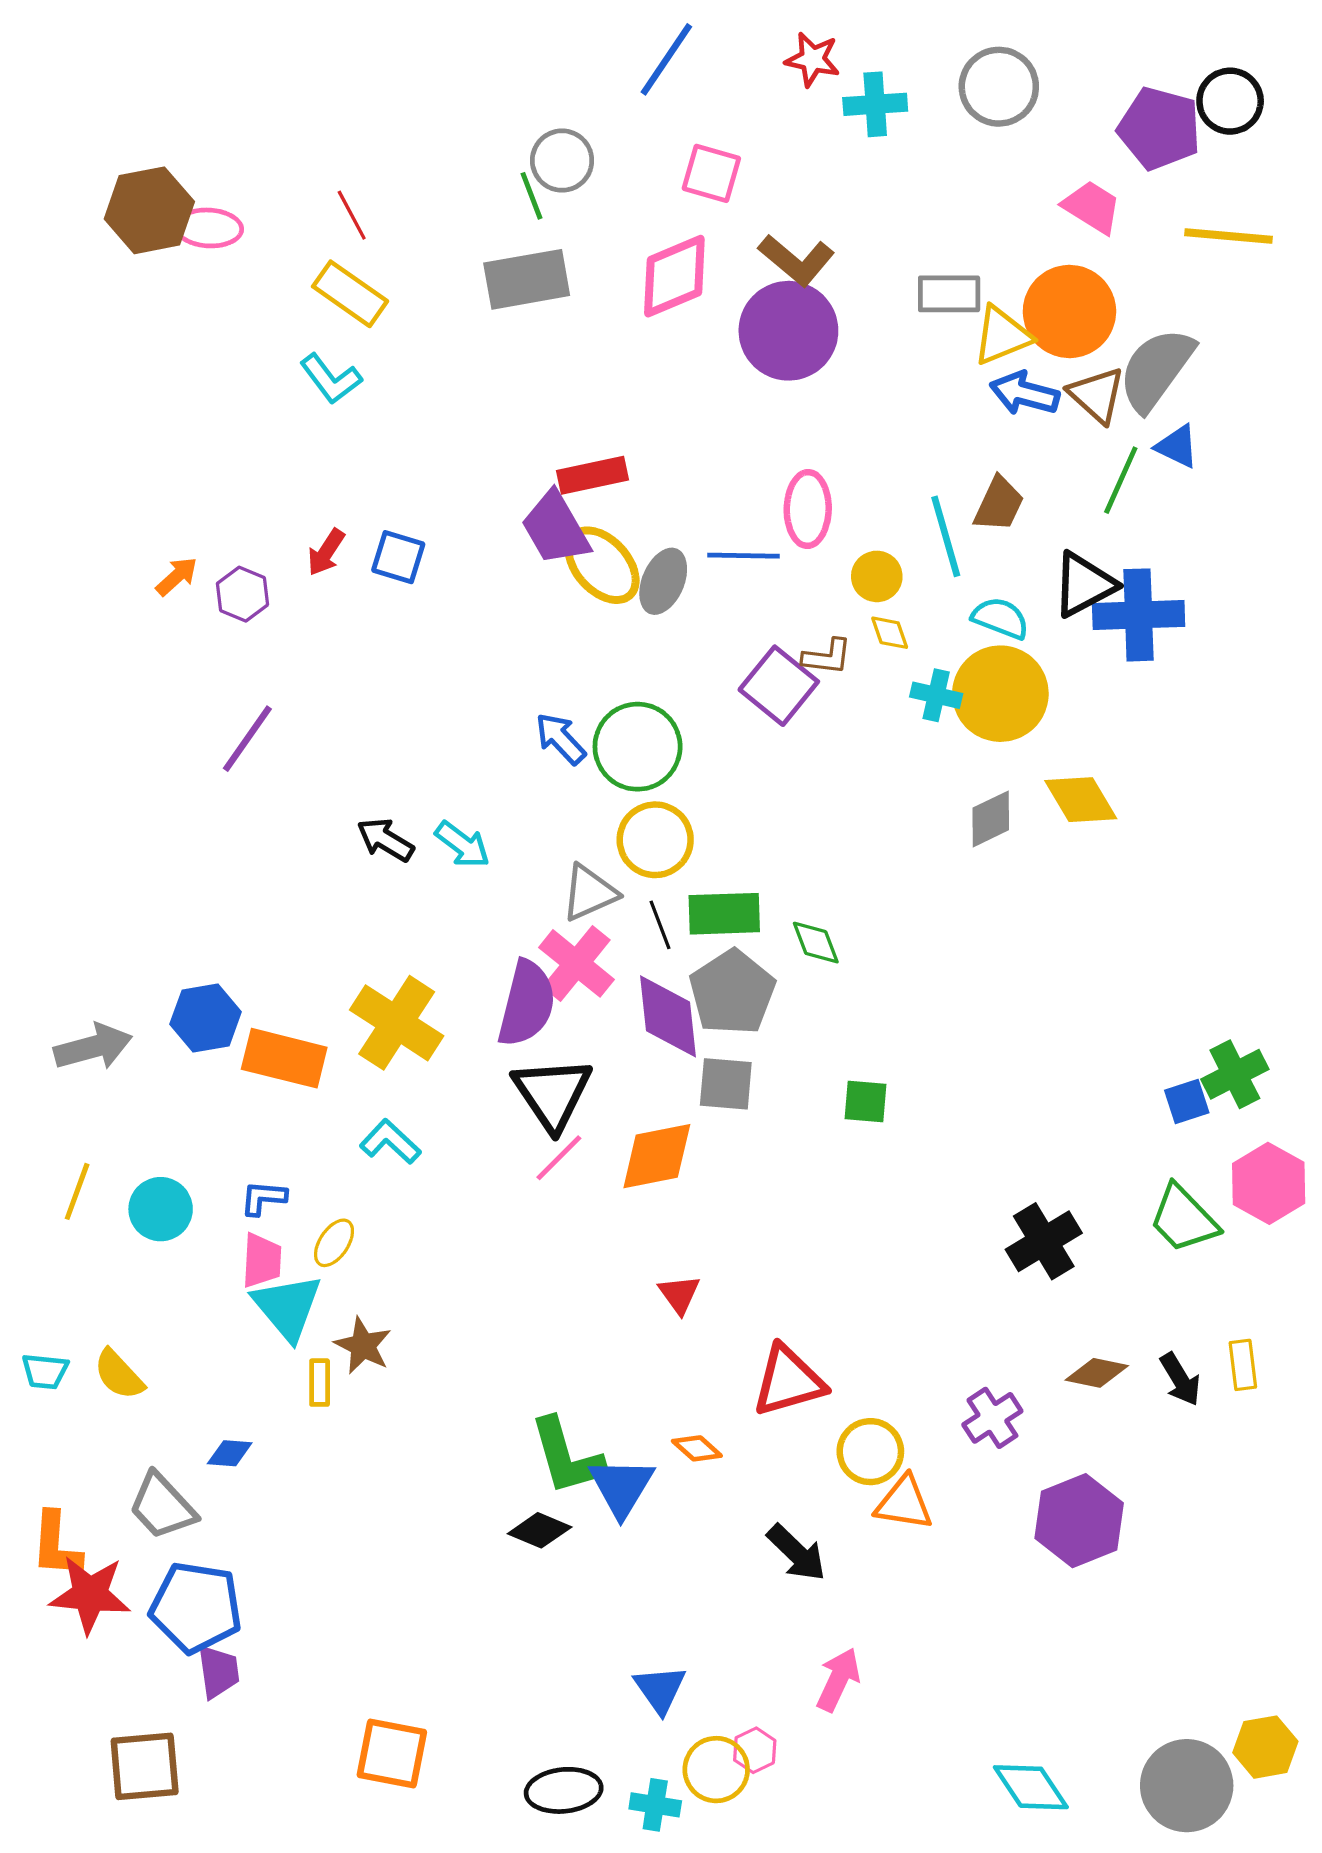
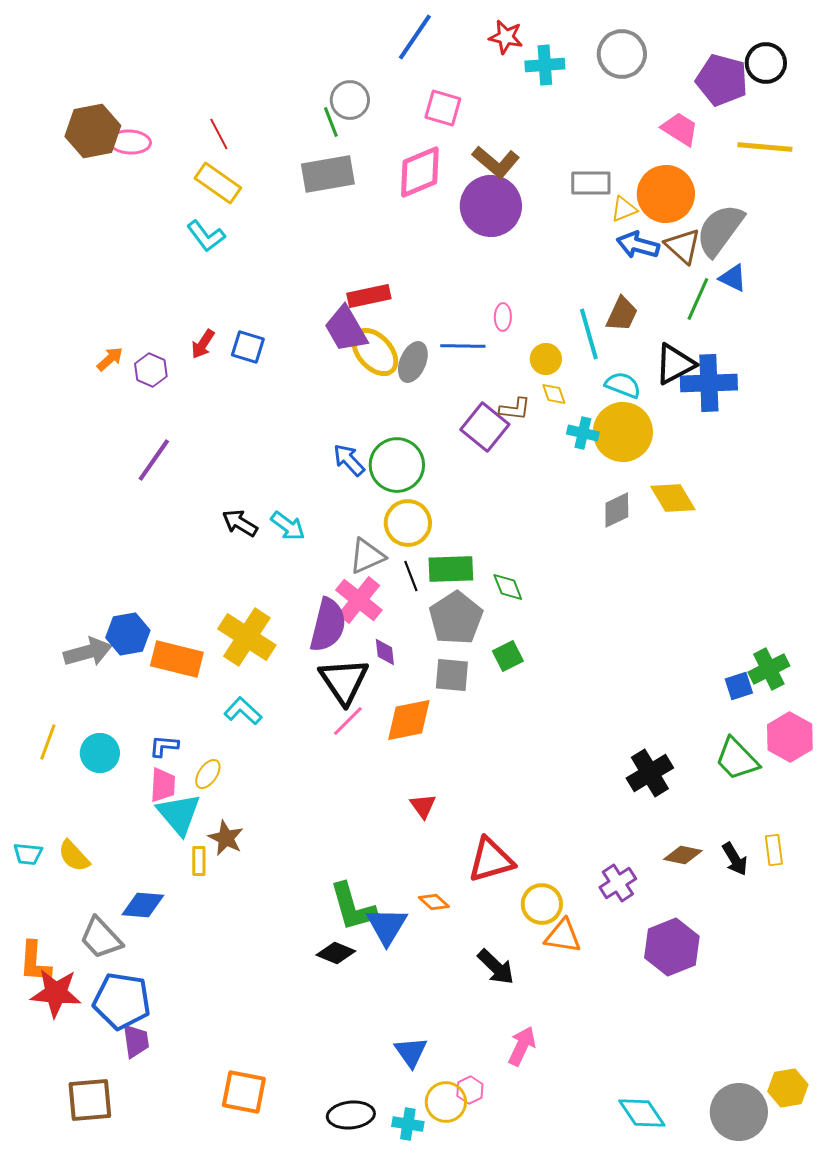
yellow triangle: (1002, 336) -> (624, 209), size x0.7
pink ellipse: (808, 509) -> (503, 317), size x0.6
purple diamond: (668, 1016) -> (385, 652), moved, size x0.5
gray arrow: (93, 1047) -> (88, 652), moved
green square: (866, 1102) -> (508, 656), moved, turned -32
blue diamond: (230, 1453) -> (143, 905), size x1.5

